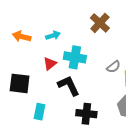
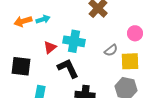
cyan arrow: (53, 35) -> (43, 19), moved
orange arrow: (22, 37) -> (23, 21), turned -30

